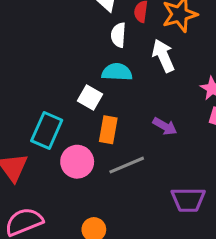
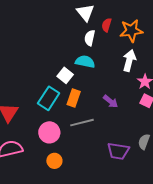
white arrow: (163, 56) -> (129, 61), moved, turned 30
cyan rectangle: (47, 131) -> (49, 98), moved
pink circle: (77, 162) -> (49, 132), moved

